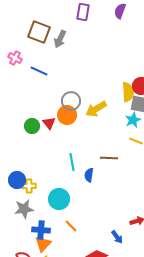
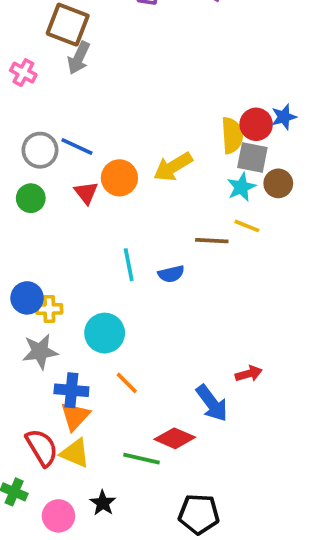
gray arrow: (60, 39) -> (79, 58), moved
blue line: (39, 71) -> (77, 146), moved
gray circle: (71, 101) -> (40, 150), moved
green circle: (32, 126) -> (31, 198), moved
brown line: (109, 158) -> (212, 241), moved
blue semicircle: (89, 175) -> (171, 274), moved, turned -112
blue arrow: (117, 237) -> (212, 403), size x1.5

